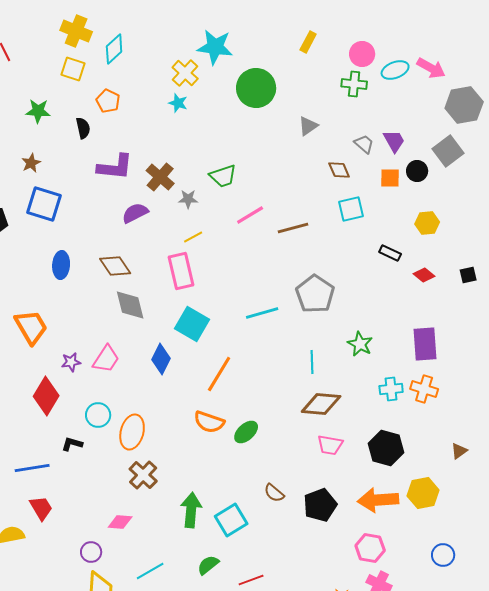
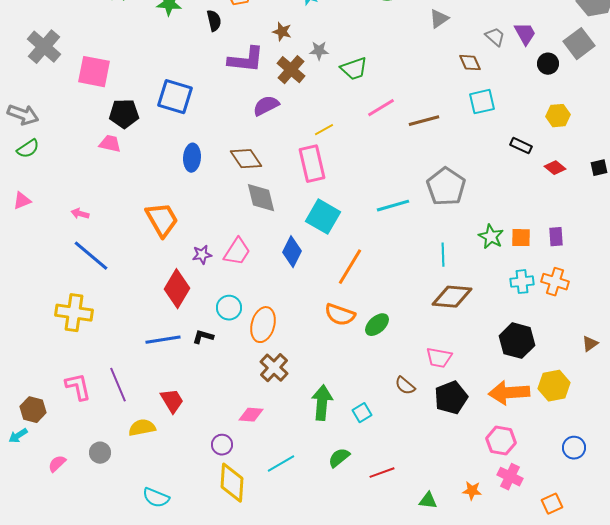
brown star: (31, 163) -> (282, 32), moved, turned -30
orange square: (390, 178) -> (521, 238), moved
gray star: (188, 199) -> (319, 51), moved
purple rectangle: (425, 344) -> (556, 237), size x0.6
pink trapezoid: (330, 445) -> (439, 358), moved
blue line: (32, 468) -> (163, 340), moved
cyan square: (231, 520) -> (362, 413), size x0.6

